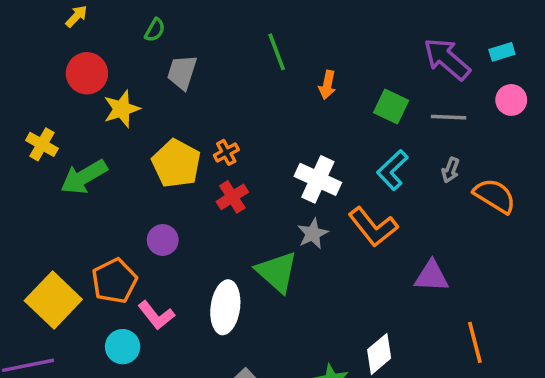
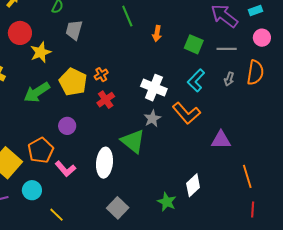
green arrow: (84, 177) -> (37, 92), moved
orange semicircle: (495, 196) -> (255, 72), moved, turned 70
cyan circle: (123, 347) -> (32, 190), moved

